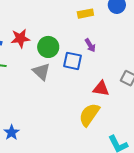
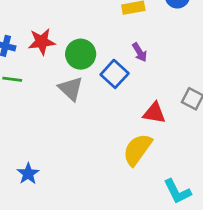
blue square: (73, 61) -> (115, 74), turned 30

